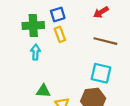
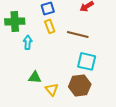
green cross: (33, 26) -> (15, 21), moved
brown line: (105, 41) -> (78, 34), moved

